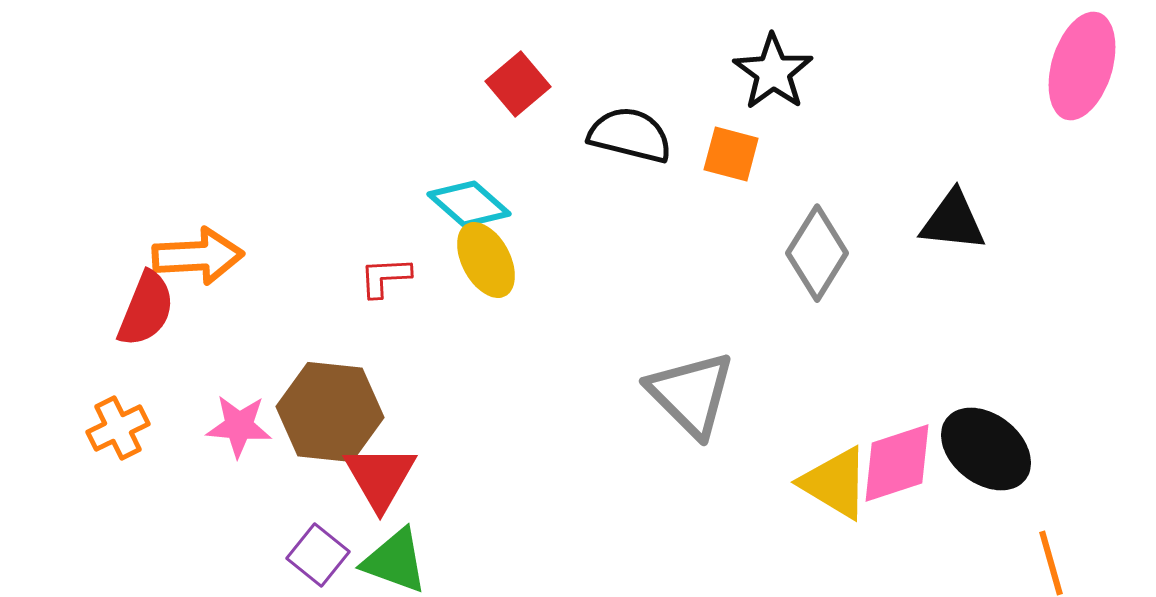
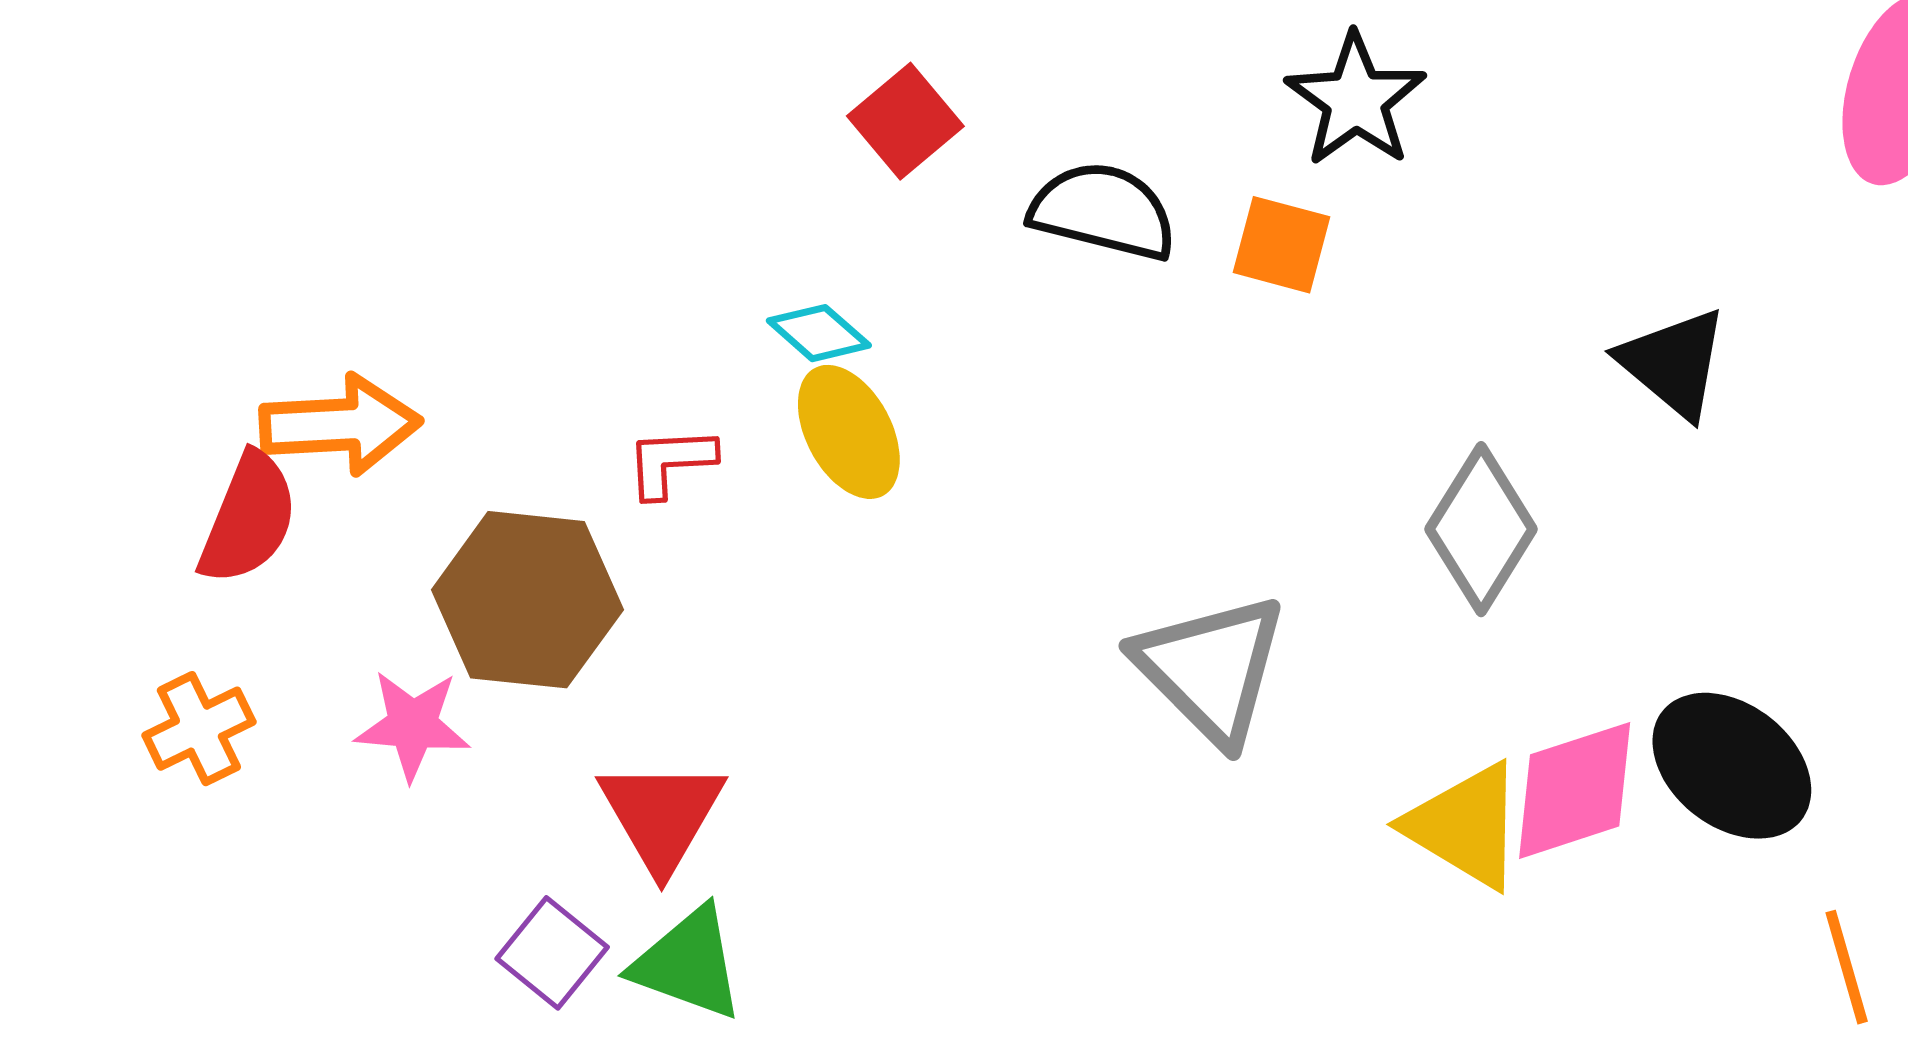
cyan diamond: (469, 204) -> (819, 333), size x0.7
black triangle: (953, 221) -> (1674, 363), turned 34
gray diamond: (817, 253) -> (1481, 529), moved
brown hexagon: (330, 412) -> (527, 600), moved

